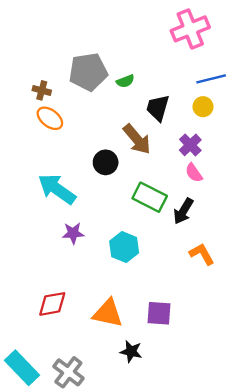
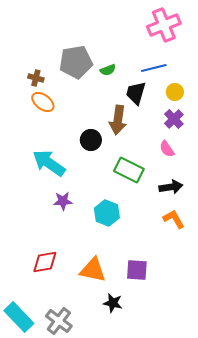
blue line: (211, 79) -> (154, 68), moved
brown arrow: (137, 139) -> (118, 120), turned 48
purple cross: (190, 145) -> (174, 119), moved
black arrow: (183, 211) -> (171, 187), moved, turned -130

